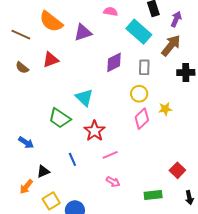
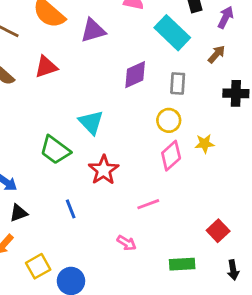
brown arrow: (171, 45) -> (217, 54), size x0.6
pink line: (110, 155) -> (148, 204), moved
black triangle: (43, 171) -> (18, 213), moved

